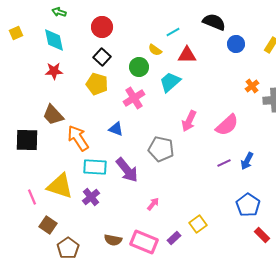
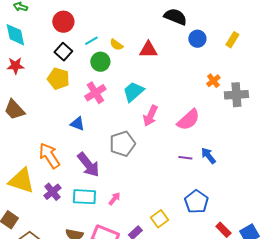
cyan line: (173, 32) -> (91, 41), moved
cyan trapezoid: (170, 82) -> (133, 92), moved
orange arrow: (78, 138) -> (49, 156), moved
gray pentagon: (161, 149) -> (122, 144), turned -30
blue arrow: (247, 161) -> (208, 156), turned 114
purple line: (224, 163) -> (185, 158), turned 32
cyan rectangle: (95, 167) -> (84, 197), moved
blue pentagon: (248, 205) -> (196, 202), moved

